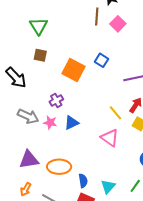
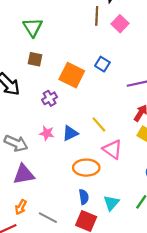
purple cross: (56, 101) -> (50, 98), moved
yellow line: (115, 113) -> (99, 125), moved
gray arrow: (28, 116) -> (16, 143), moved
orange ellipse: (59, 167) -> (86, 168), moved

